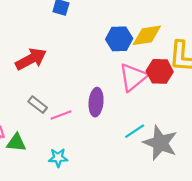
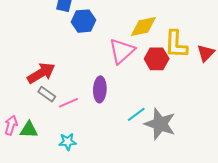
blue hexagon: (119, 39) -> (84, 21), moved
red arrow: (31, 59) -> (41, 73), moved
pink triangle: (133, 77) -> (122, 51), moved

